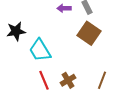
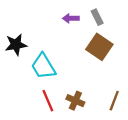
brown cross: (68, 80) -> (75, 101), turned -35

